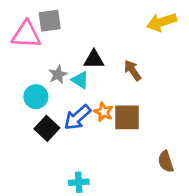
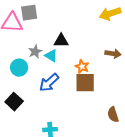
brown arrow: (133, 70) -> (113, 54), moved, turned 133
orange star: (104, 112) -> (82, 67), moved
black square: (47, 128) -> (14, 102), moved

